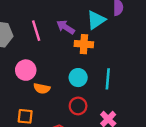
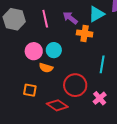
cyan circle: (78, 78) -> (54, 50), moved
red circle: (78, 106) -> (75, 85), size x1.5

